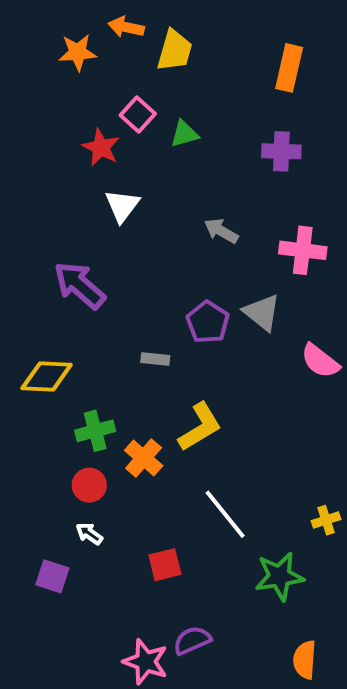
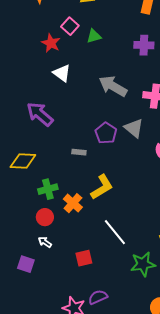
white triangle: (122, 206) -> (62, 73), turned -30
gray arrow: (221, 231) -> (113, 86), size x1.6

